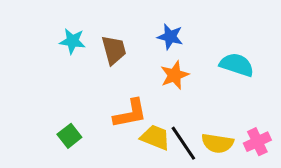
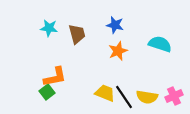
orange L-shape: (130, 114) -> (55, 77), moved

